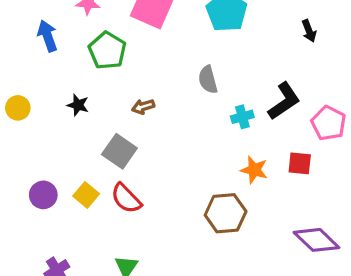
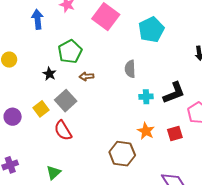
green pentagon: (107, 51) -> (70, 52), moved
black star: (78, 105) -> (49, 74), moved
red square: (300, 163) -> (175, 133), turned -35
yellow square: (86, 195) -> (41, 109), moved

